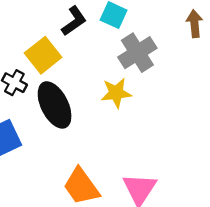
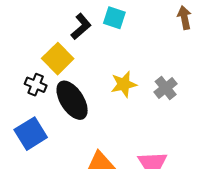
gray cross: (137, 53) -> (166, 88), moved, size x0.7

